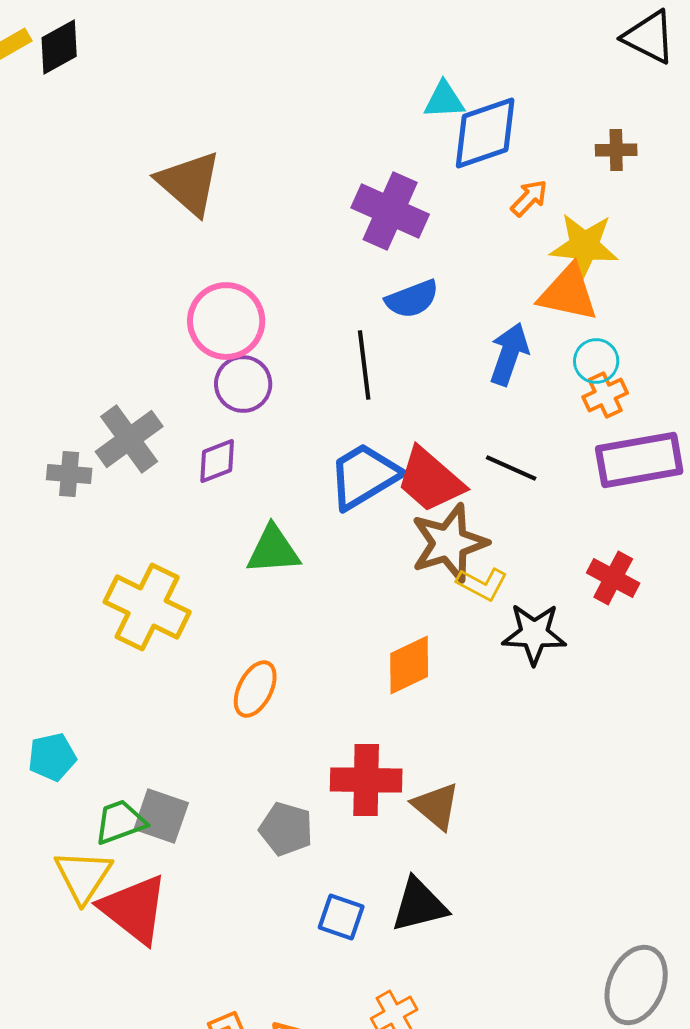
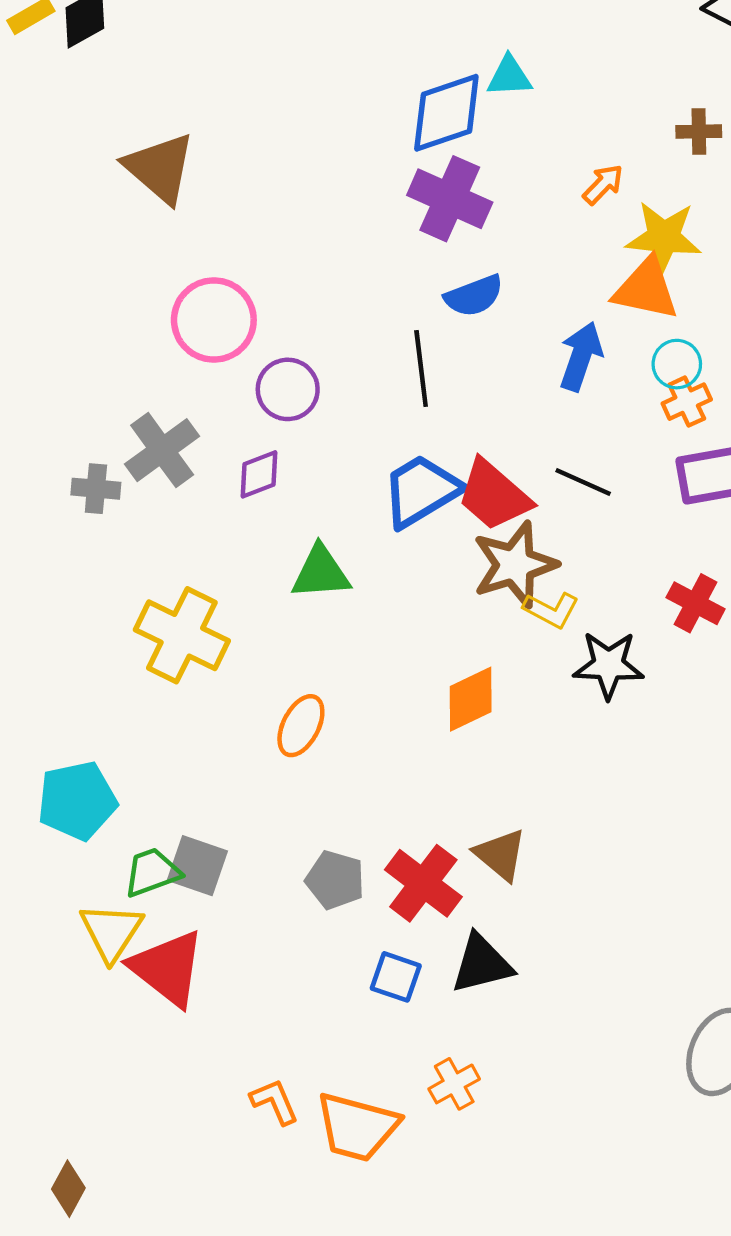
blue diamond: (485, 133) -> (446, 113), moved
brown triangle: (189, 183) -> (160, 168), moved
pink circle: (226, 321) -> (214, 320), moved
cyan pentagon: (52, 757) -> (77, 801), size x1.5
red cross: (366, 780) -> (423, 883), moved, turned 36

